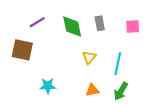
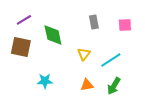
purple line: (37, 22) -> (24, 20), moved
green diamond: (72, 27) -> (53, 35), moved
cyan line: (118, 64) -> (111, 60), turned 45

